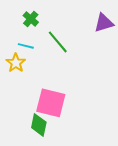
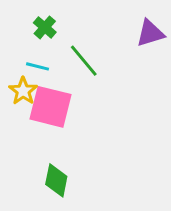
pink square: (51, 103) -> (51, 107), moved

